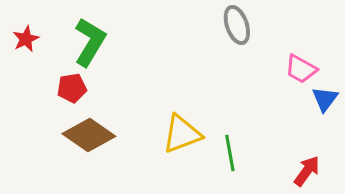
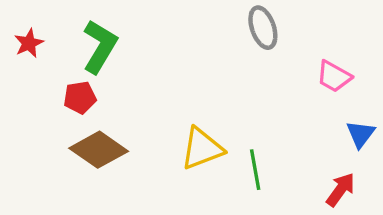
blue triangle: (325, 99) -> (361, 134), moved

